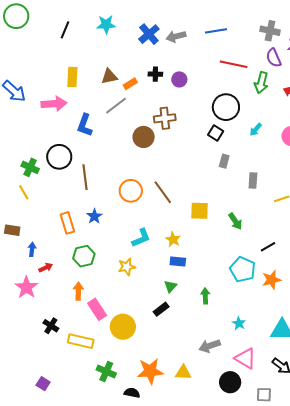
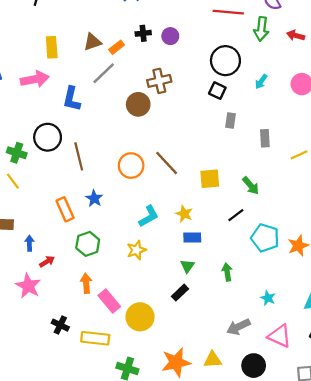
black line: (268, 247) -> (236, 215), moved
black circle: (230, 382) -> (254, 366), moved

